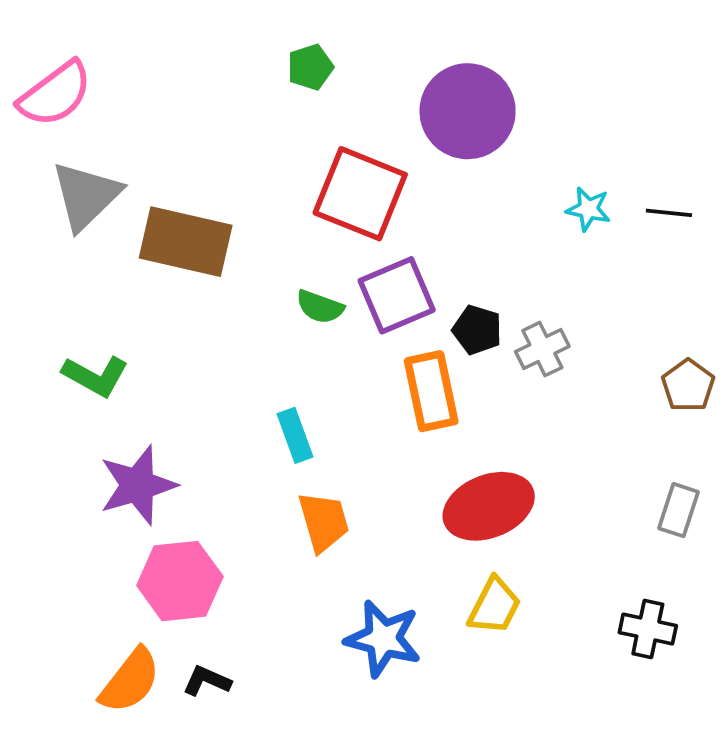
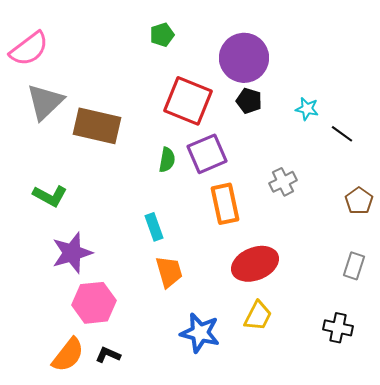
black line: (669, 213) -> (342, 134), moved, turned 30
green semicircle: (320, 307) -> (167, 160), turned -100
black pentagon: (477, 330) -> (249, 101), moved

